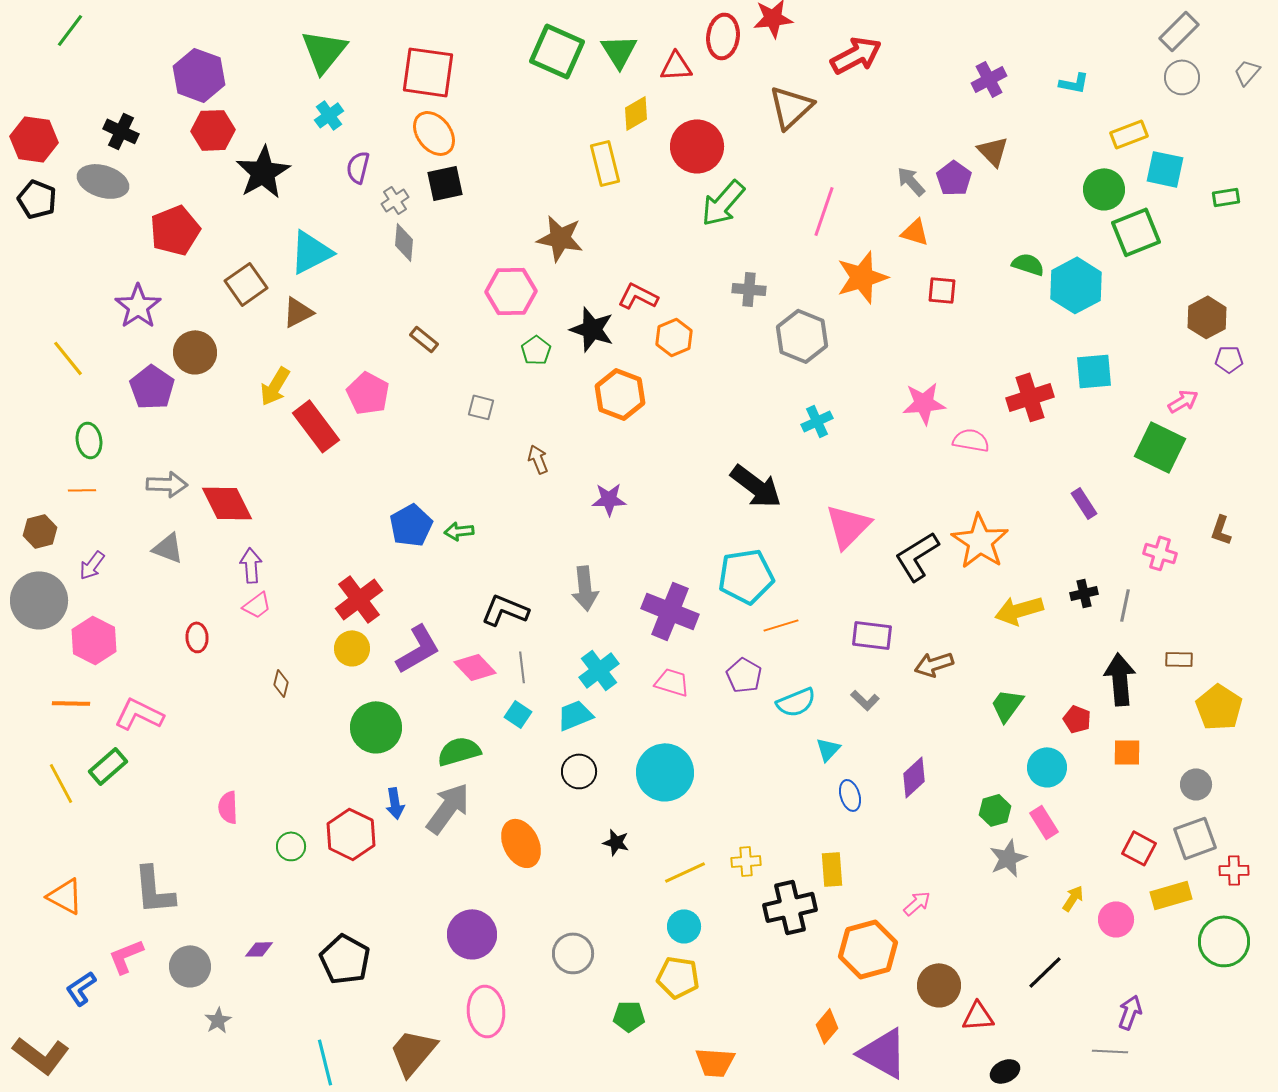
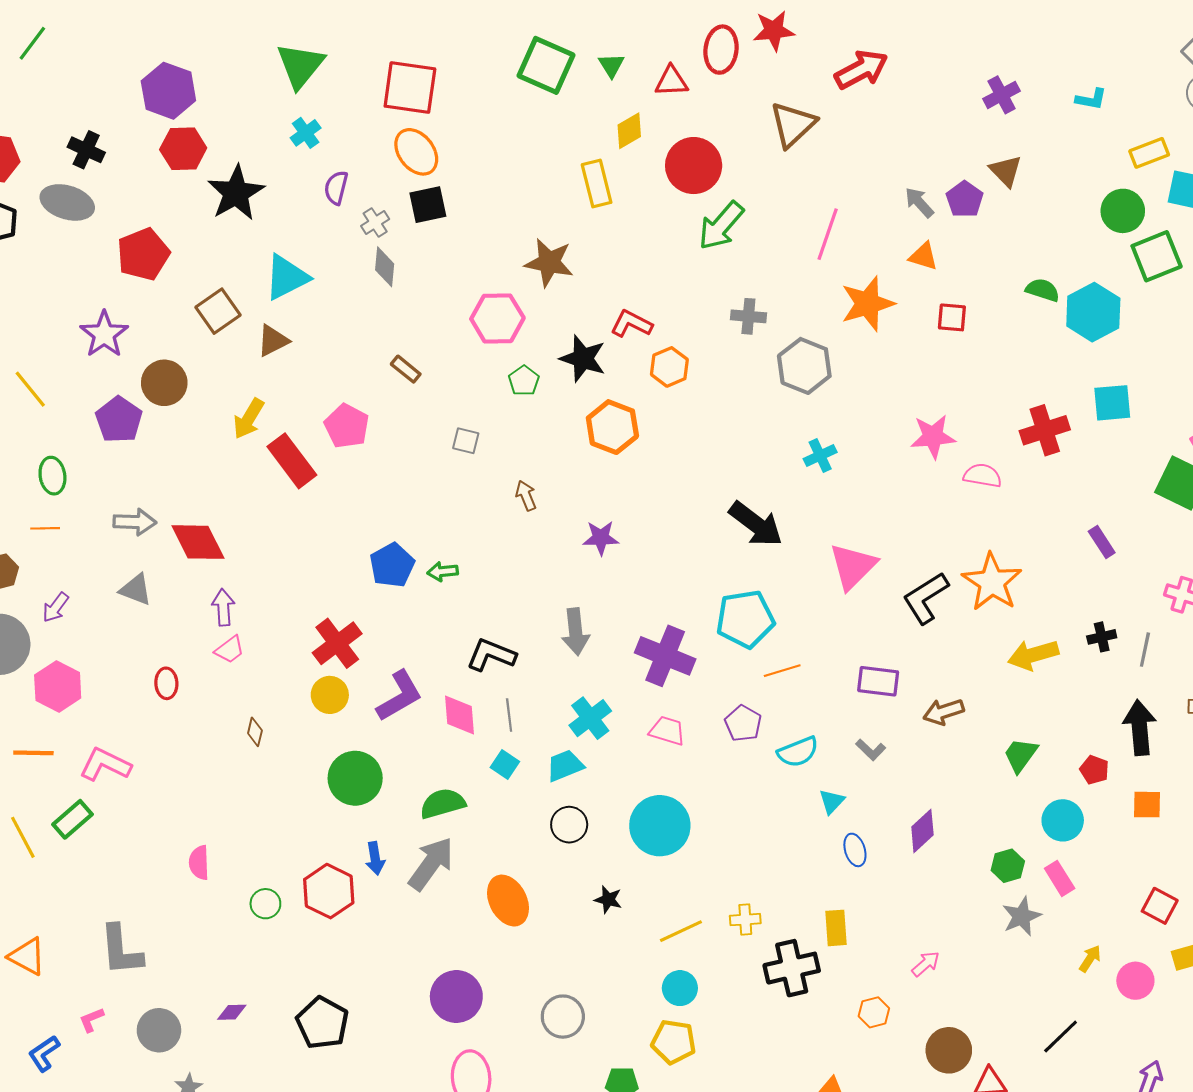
green triangle: (619, 51) -> (611, 65), size x0.7
pink diamond: (475, 667) -> (459, 715), turned 39
orange hexagon: (868, 949) -> (874, 1012), size x0.5
pink L-shape: (126, 956) -> (91, 1020), size x0.7

